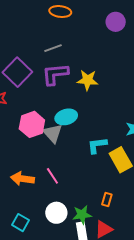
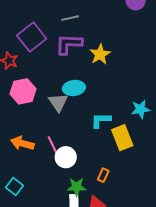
yellow star: (88, 80) -> (100, 54), turned 30
pink hexagon: (32, 124) -> (23, 91), moved
white circle: (56, 213) -> (66, 157), moved

